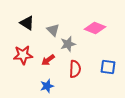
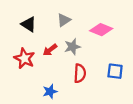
gray triangle: (53, 30) -> (64, 20), moved, turned 40
red star: (23, 55) -> (24, 58), turned 30
red arrow: (48, 60) -> (50, 50), moved

